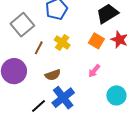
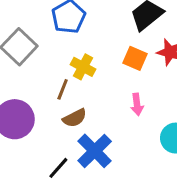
brown line: (39, 48) -> (63, 89), moved
pink arrow: (94, 71) -> (137, 104), turned -40

